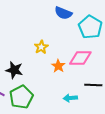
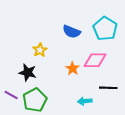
blue semicircle: (63, 13) -> (71, 32), moved
yellow star: (41, 47) -> (40, 50), moved

